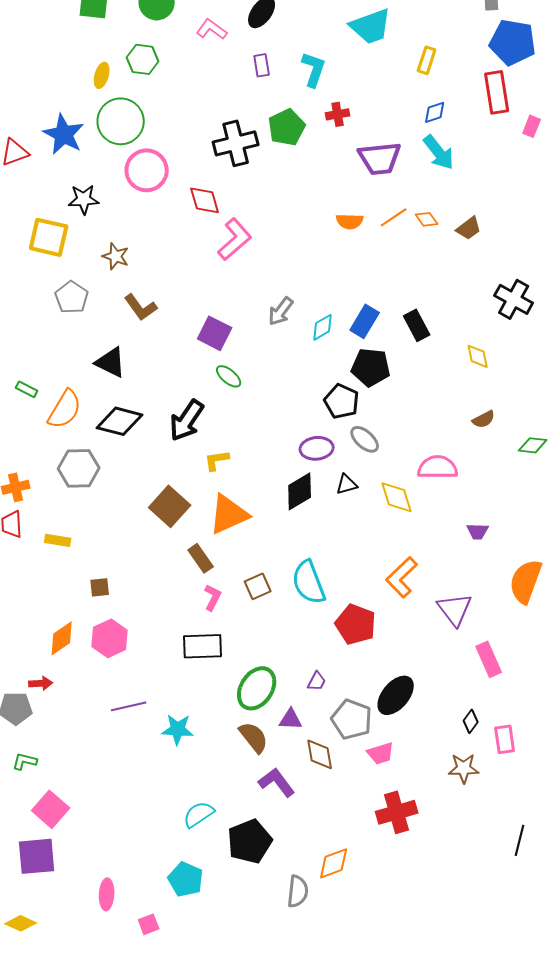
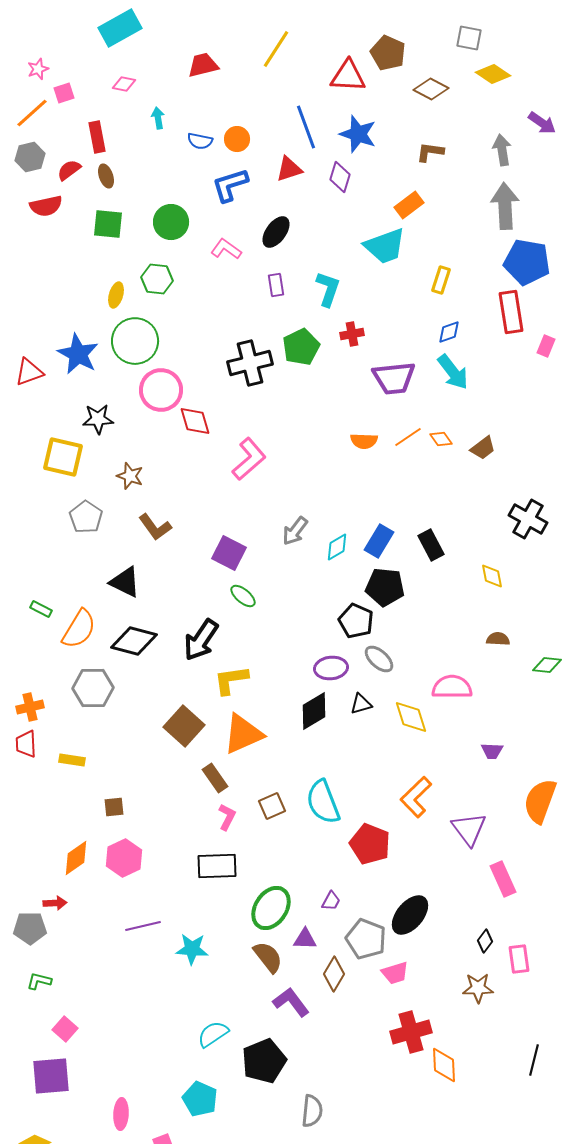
red diamond: (205, 200) -> (195, 421), moved
brown semicircle: (484, 419) -> (498, 639), turned -150
yellow L-shape: (217, 460) -> (231, 680), size x1.4
brown diamond: (320, 754) -> (334, 974), turned 40
pink square: (51, 809) -> (65, 1029), size x0.7
orange diamond: (334, 863) -> (444, 1065), moved, turned -72

